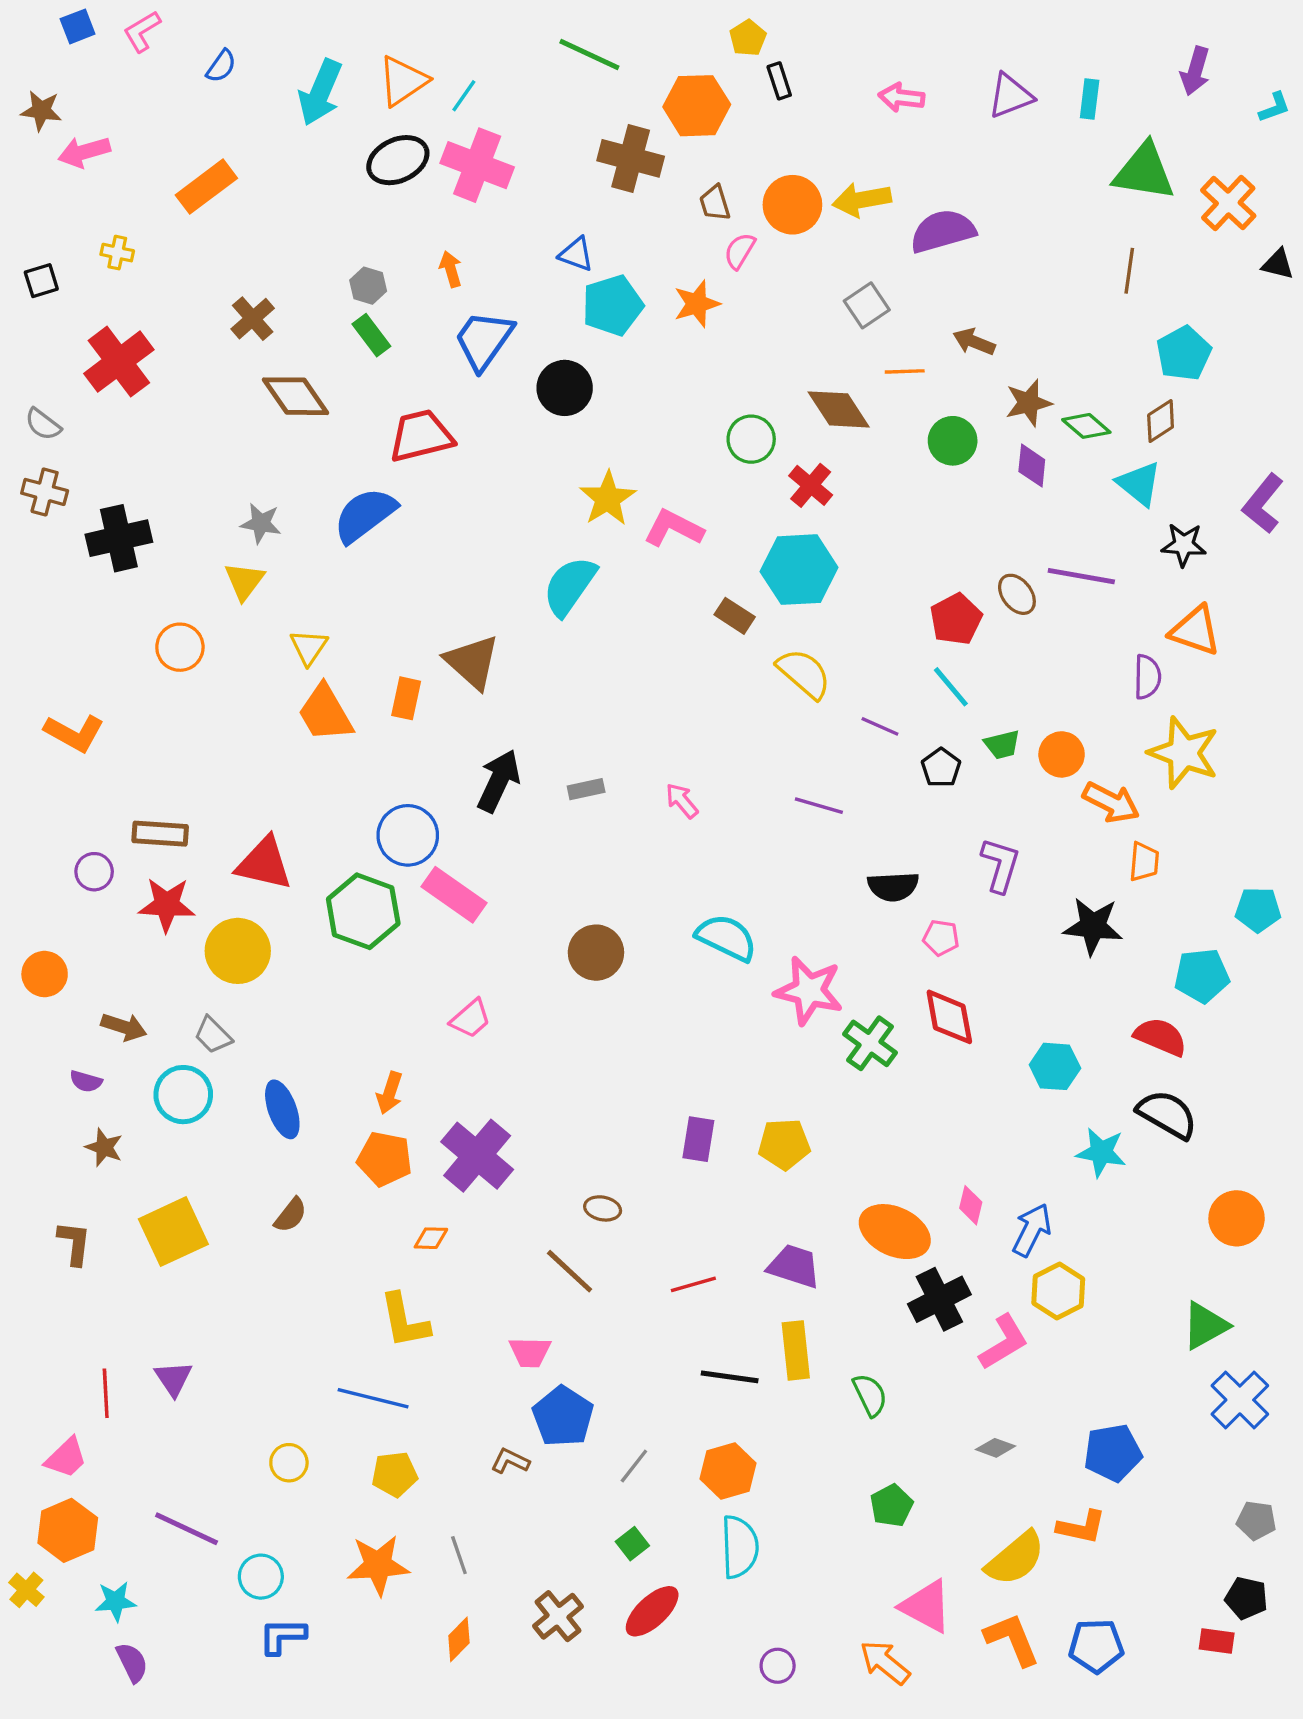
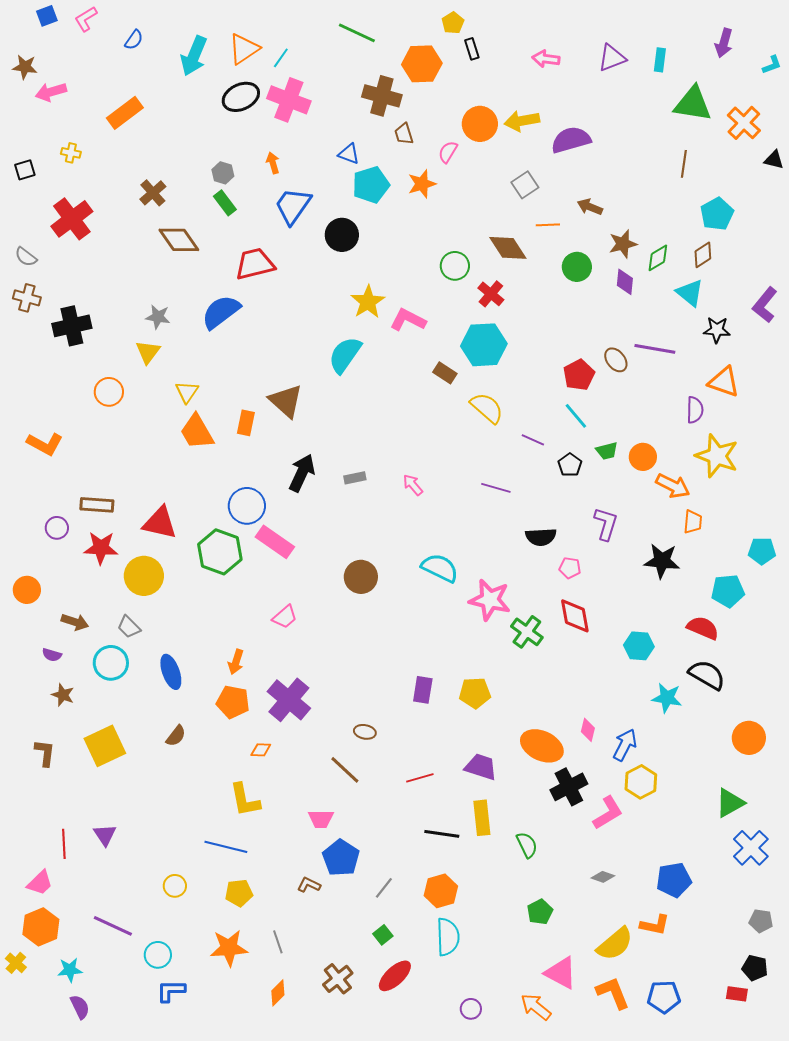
brown trapezoid: (715, 203) -> (404, 134), moved
green diamond: (1086, 426) -> (658, 258), turned -72

